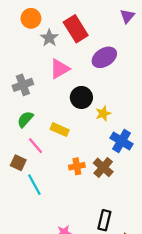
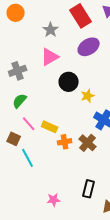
orange circle: (31, 18) -> (16, 13), moved
red rectangle: (76, 29) -> (81, 16), moved
gray star: (49, 38) -> (51, 30), moved
yellow rectangle: (60, 130) -> (50, 127), moved

